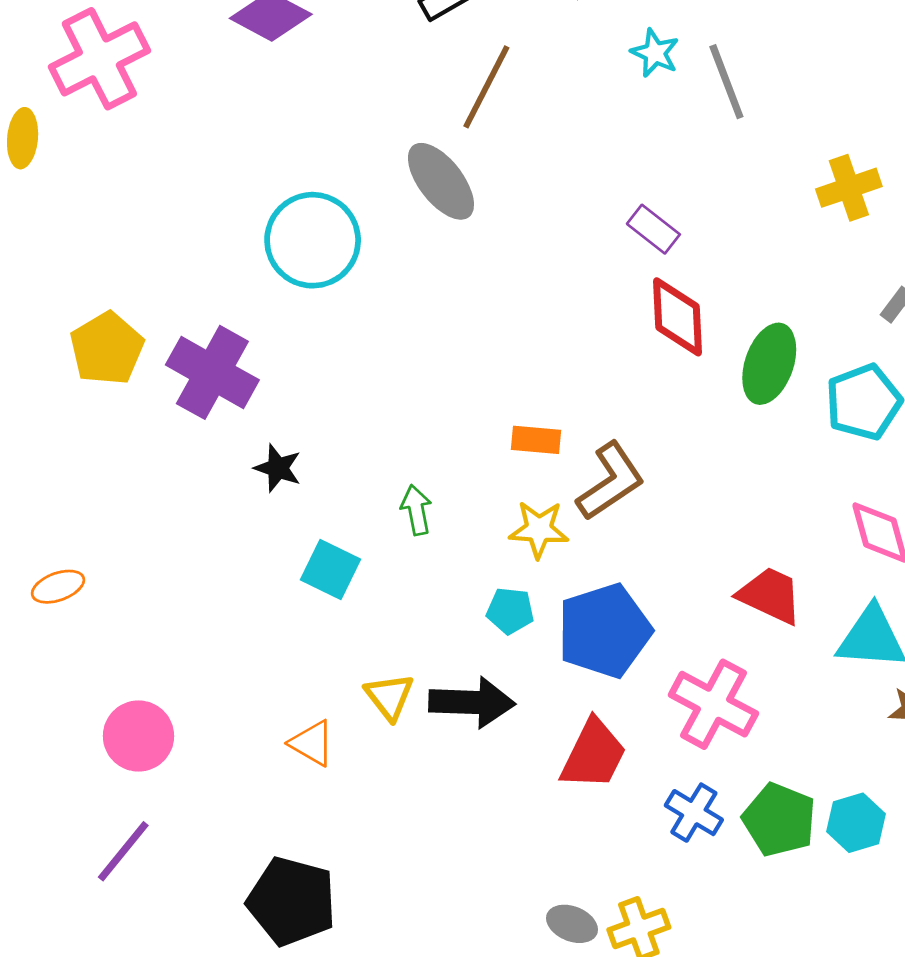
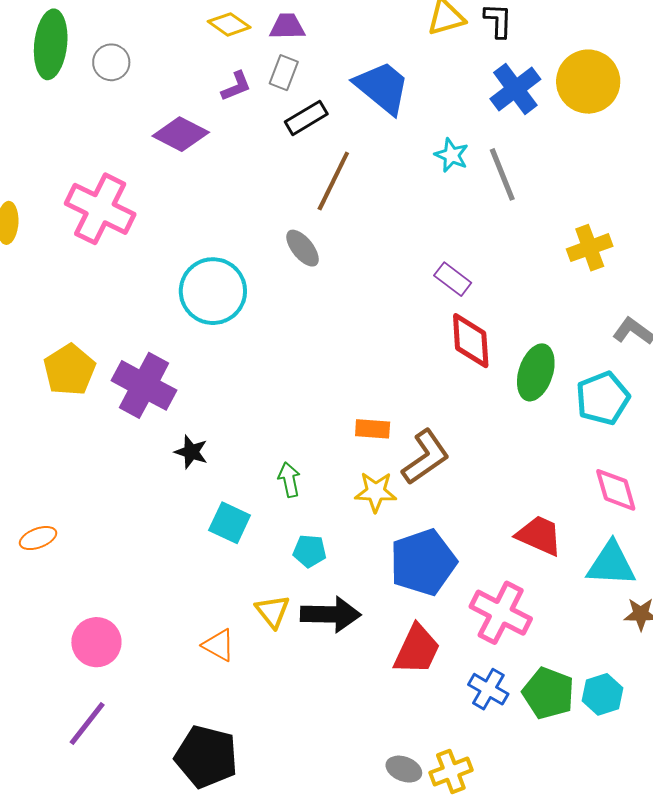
pink cross: (99, 59) -> (100, 209), moved, turned -36
gray ellipse: (441, 181) -> (303, 248), size x0.7
cyan pentagon: (510, 611) -> (310, 551), moved

